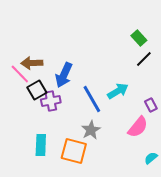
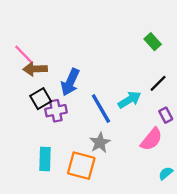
black line: (144, 59) -> (158, 83), moved
pink line: (20, 74) -> (24, 55), moved

